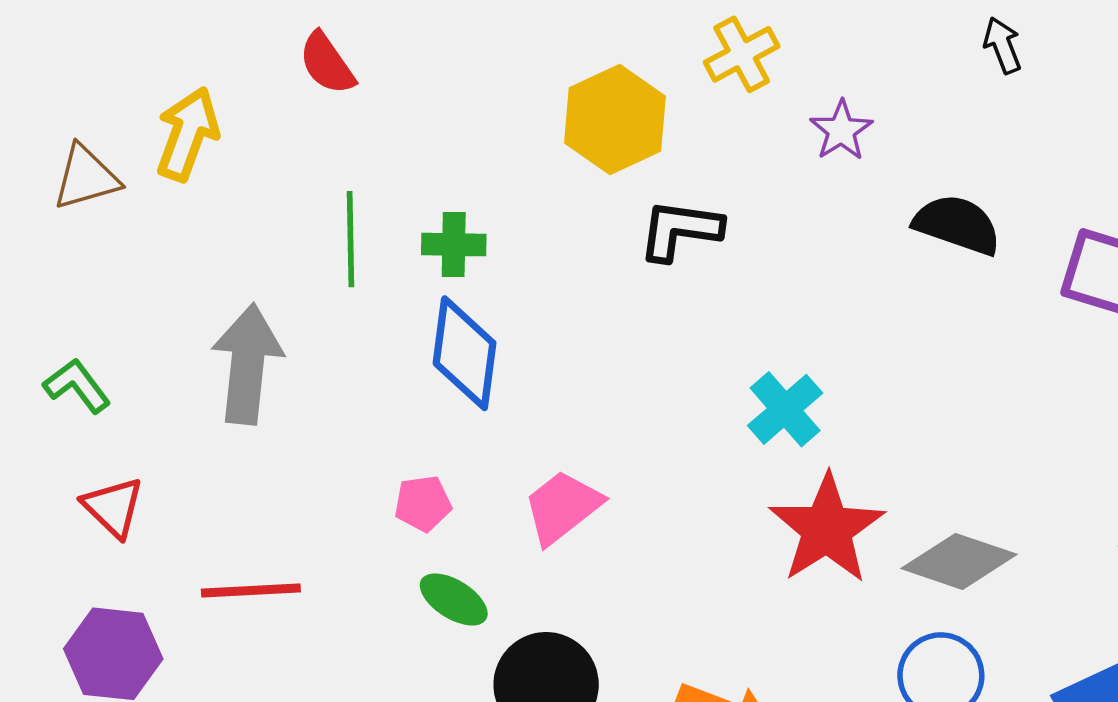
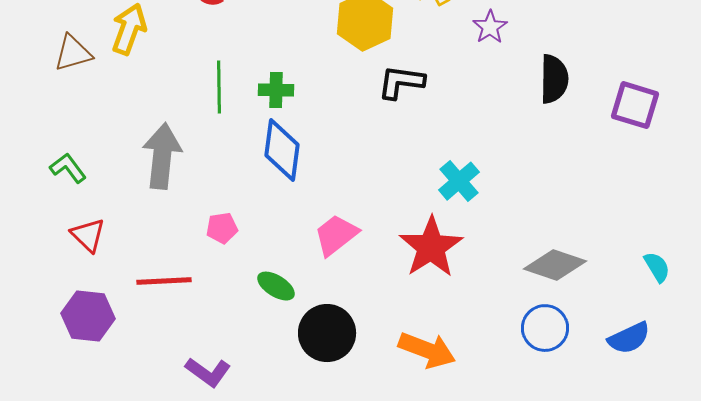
black semicircle: (957, 225) -> (554, 79), turned 72
pink pentagon: (423, 503) -> (222, 228), moved
red star: (827, 529) -> (431, 247), moved

